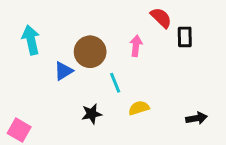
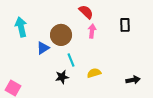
red semicircle: (161, 18) -> (86, 12), moved
cyan line: (115, 83) -> (71, 60), moved

